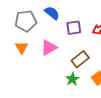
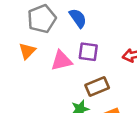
gray pentagon: (26, 21) -> (42, 19), turned -30
purple square: (74, 28) -> (88, 52), moved

